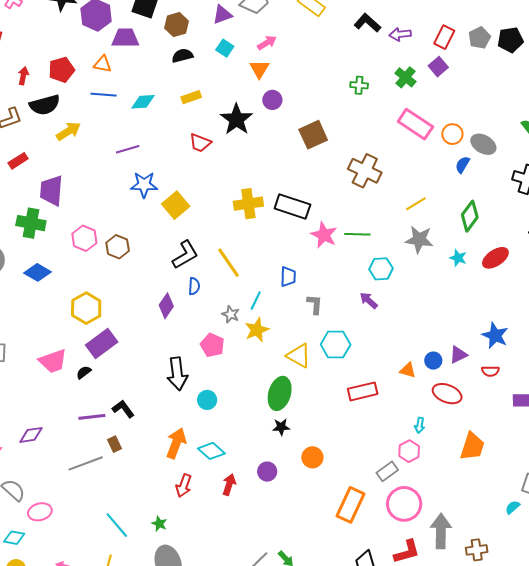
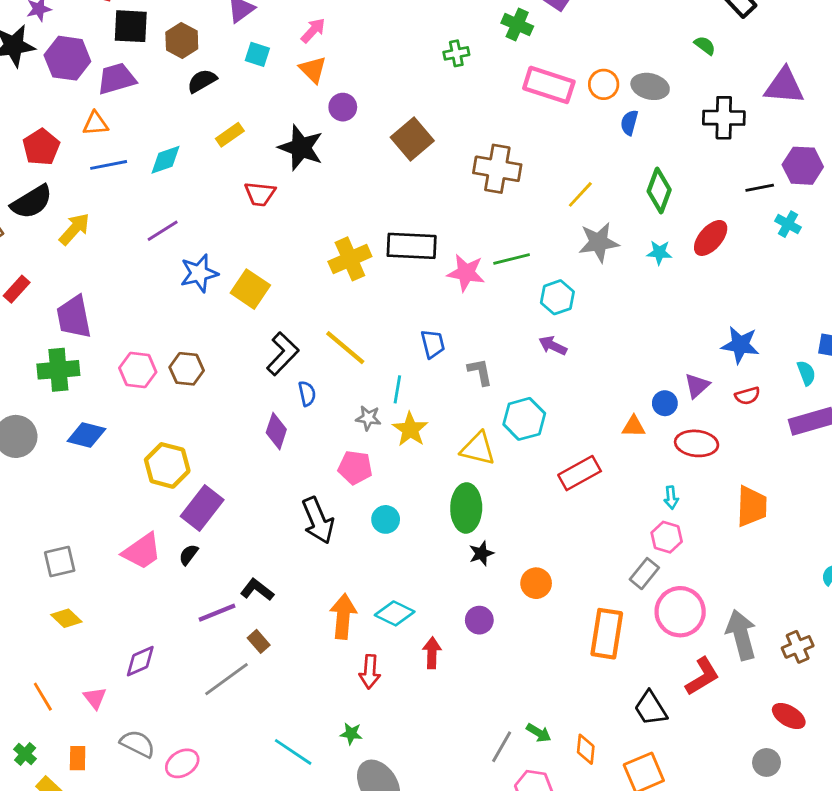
cyan circle: (207, 400) -> (386, 519), moved

